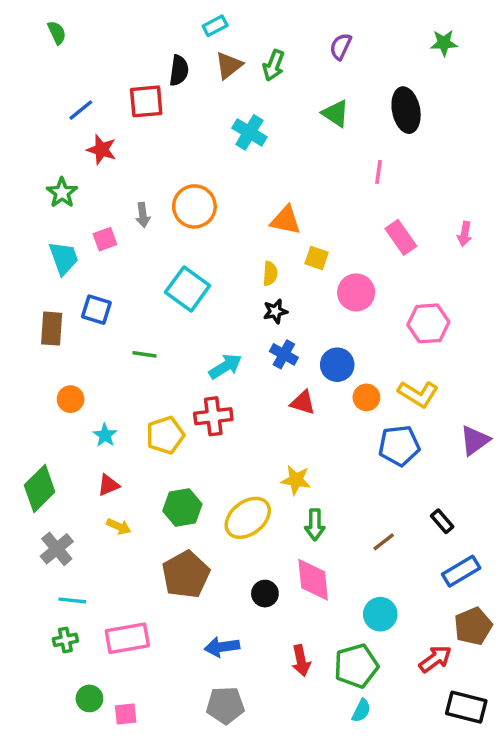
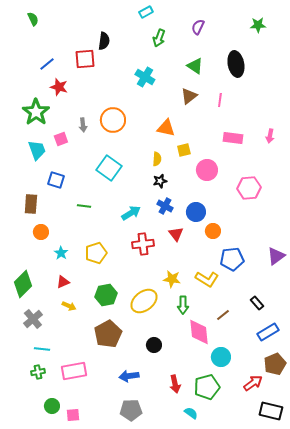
cyan rectangle: (215, 26) -> (146, 12), moved
brown triangle: (229, 65) -> (189, 96), moved
green star: (62, 193) -> (36, 112), size x1.5
pink rectangle: (401, 237) -> (233, 138), turned -48
yellow square: (317, 258) -> (184, 150), turned -32
brown rectangle: (52, 329) -> (31, 204), moved
yellow L-shape: (418, 394) -> (207, 279), moved
red triangle: (303, 403) -> (176, 234), turned 35
red cross: (213, 416) -> (143, 244), moved
pink diamond: (313, 580) -> (199, 332), moved
cyan semicircle: (361, 711) -> (191, 413), moved, turned -80

